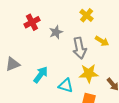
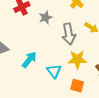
cyan triangle: (66, 85) -> (54, 71), turned 35

